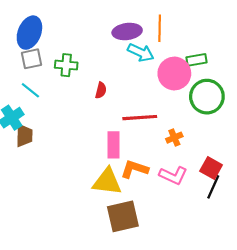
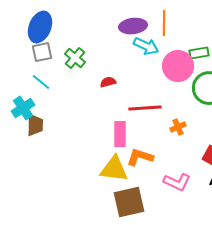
green cross: (66, 65) -> (75, 58), turned 35
red semicircle: (101, 90) -> (108, 82), turned -119
pink L-shape: (173, 175) -> (177, 182), moved

